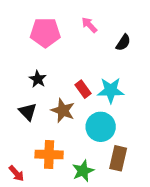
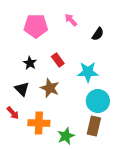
red rectangle: (83, 89) -> (58, 60), moved
cyan circle: (101, 127) -> (98, 101), moved
red arrow: (16, 173) -> (13, 113), moved

